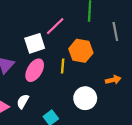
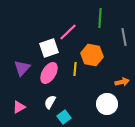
white circle: (85, 98) -> (107, 104), moved
white semicircle: (23, 101) -> (50, 102), moved

